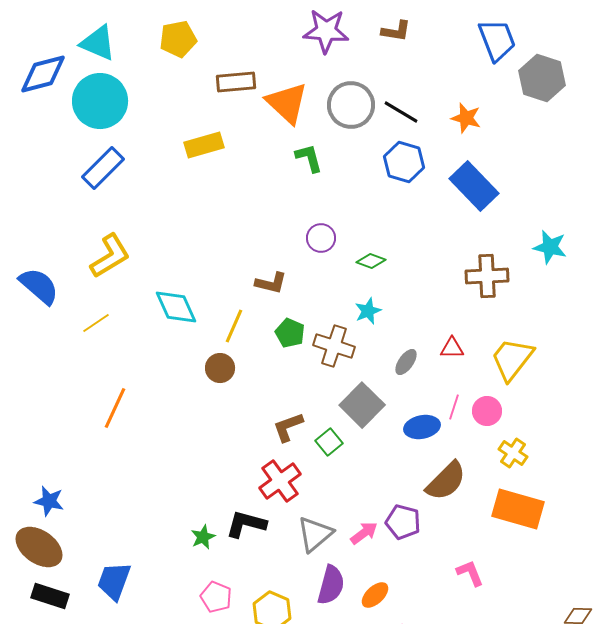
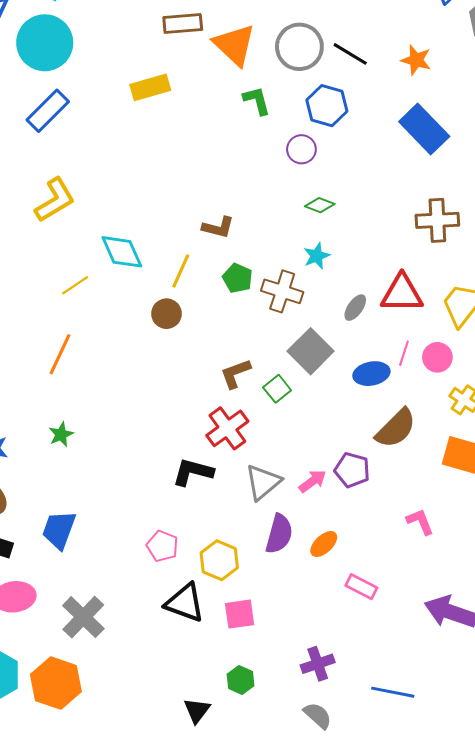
blue hexagon: (404, 162) -> (327, 106), moved
purple circle: (321, 238) -> (301, 149), moved
yellow line: (96, 323) -> (75, 285), moved
red triangle: (452, 348) -> (402, 293), size x1.8
green star: (203, 537) -> (61, 434), moved

